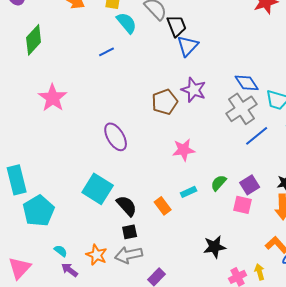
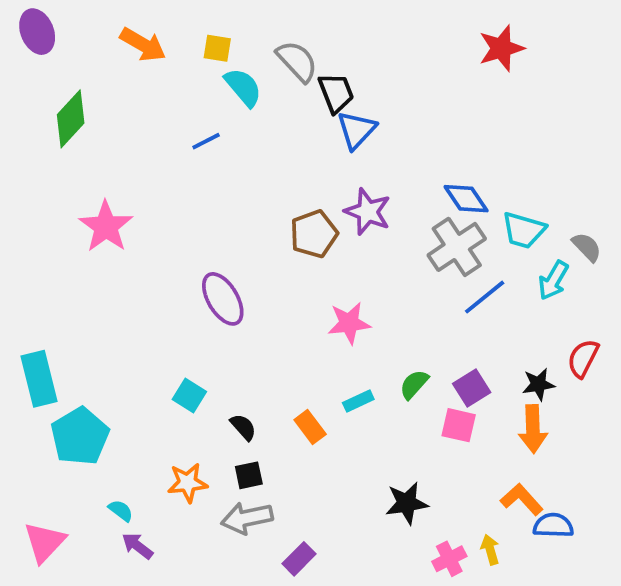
cyan square: (98, 189) -> (189, 395), size x0.6
black semicircle: (127, 206) -> (243, 427), size x0.7
orange star: (97, 255) -> (188, 483), moved, turned -30

